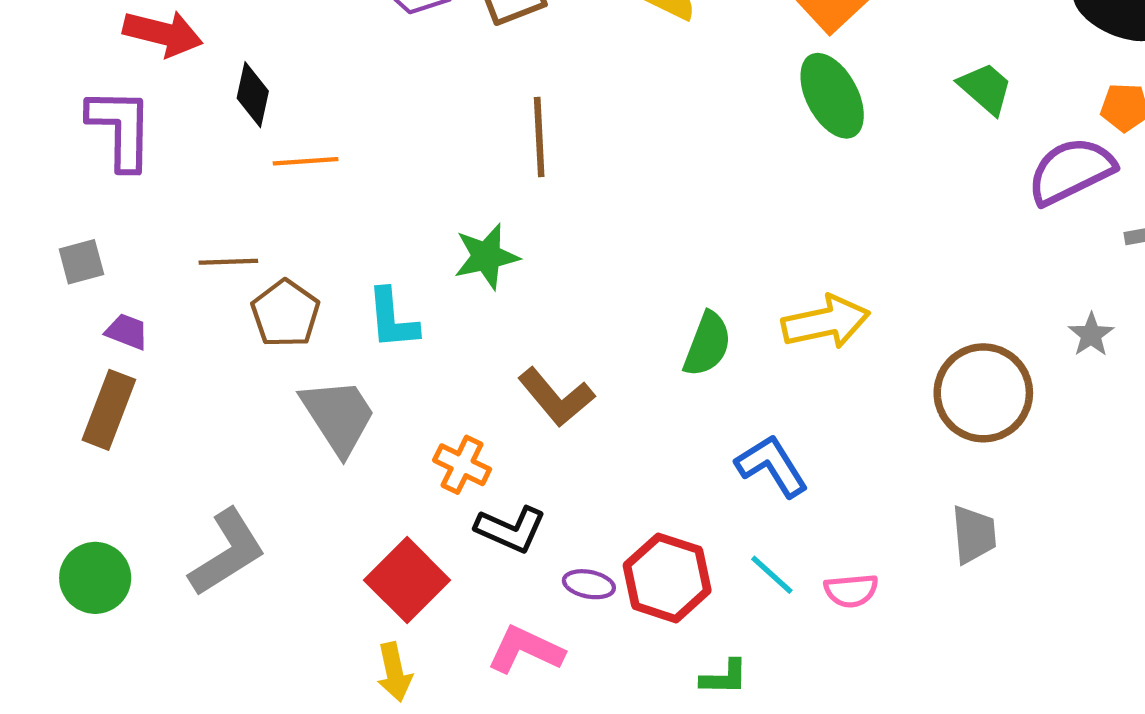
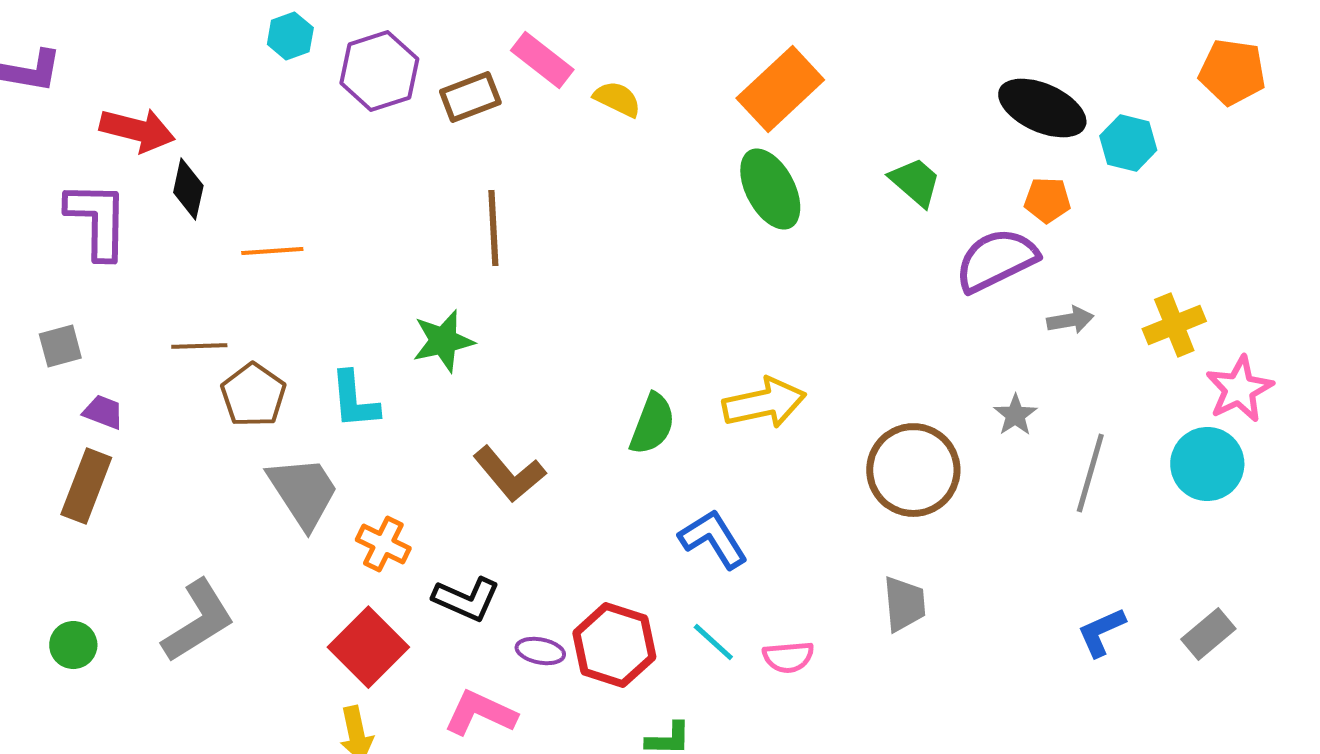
black diamond: (253, 95) -> (188, 189), moved
orange cross: (462, 465) -> (383, 544), moved
green circle: (95, 578) -> (73, 645), size x0.7

